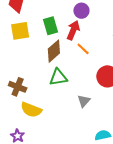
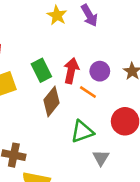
purple circle: (81, 11) -> (100, 71), moved
green triangle: (58, 77) -> (82, 132), moved

